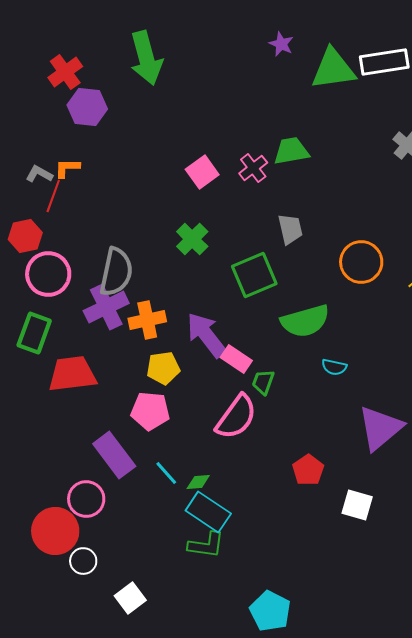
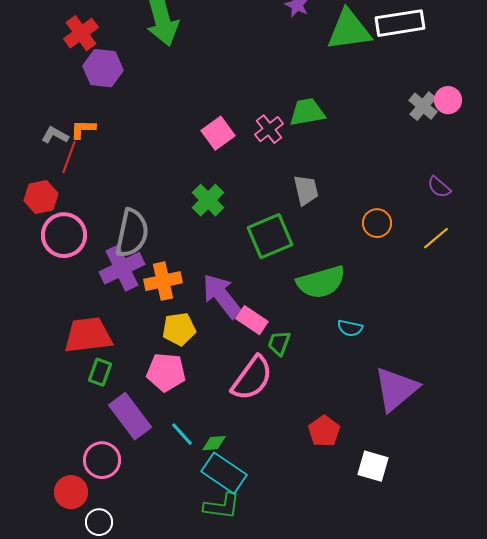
orange circle: (361, 262) -> (377, 223), size x0.7
green rectangle: (34, 333) -> (100, 372), moved, size x0.7
red circle: (55, 531) -> (71, 492), size x0.7

